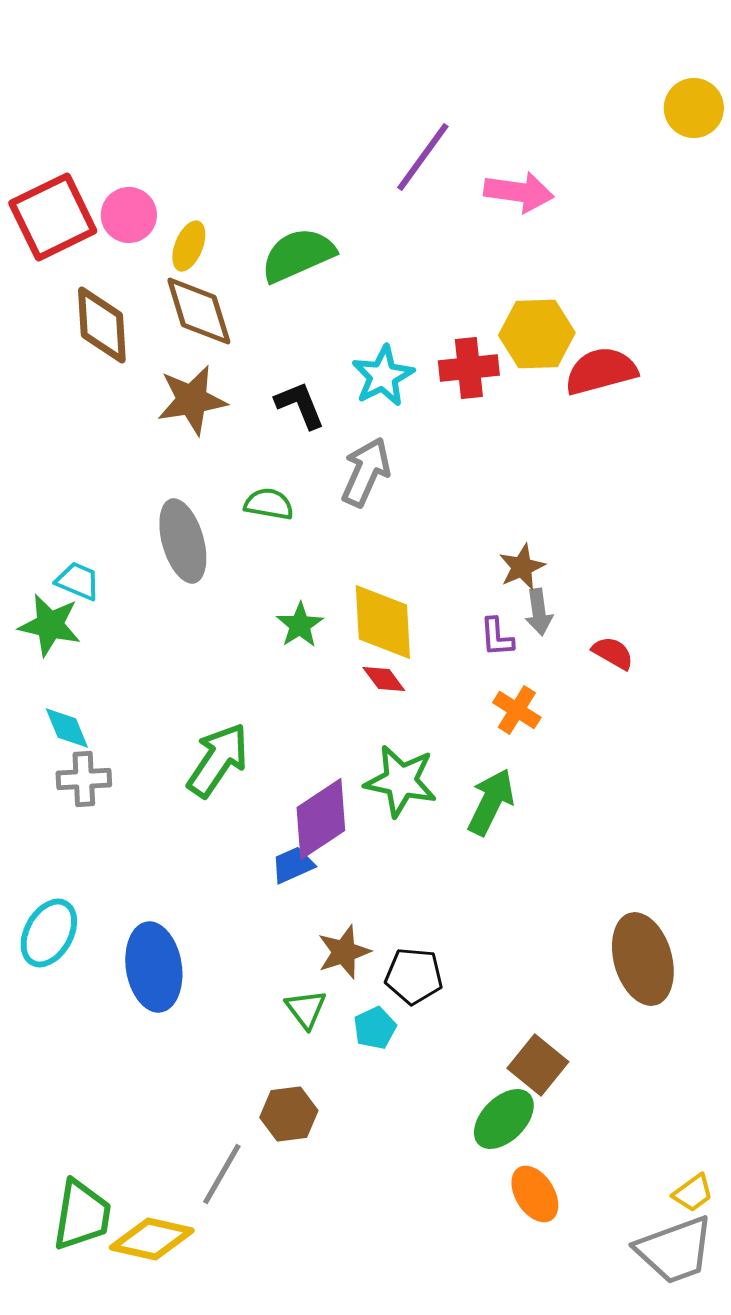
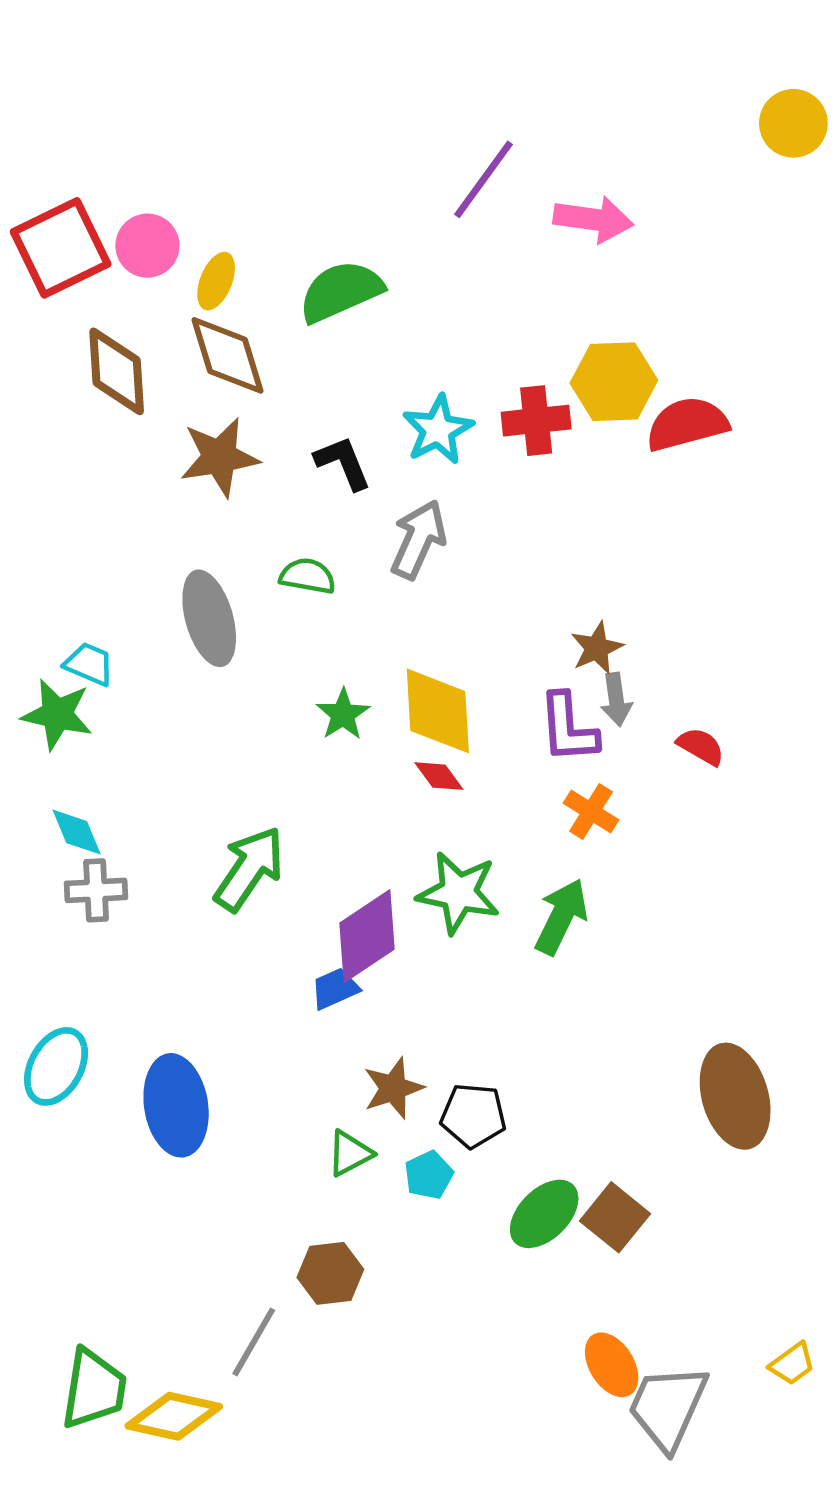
purple L-shape: (497, 637) -> (568, 728), size x1.6
green triangle: (306, 1009) -> (350, 1153), turned 39
green ellipse: (504, 1119) -> (544, 1214), moved
gray trapezoid: (675, 1250) -> (668, 1407), moved, turned 134

